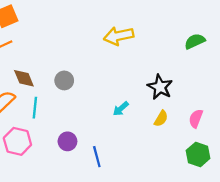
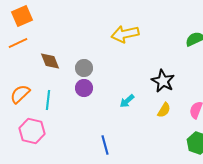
brown diamond: (24, 78) -> (50, 61), moved
gray circle: (64, 80) -> (84, 68), moved
purple circle: (67, 141) -> (84, 88), moved

